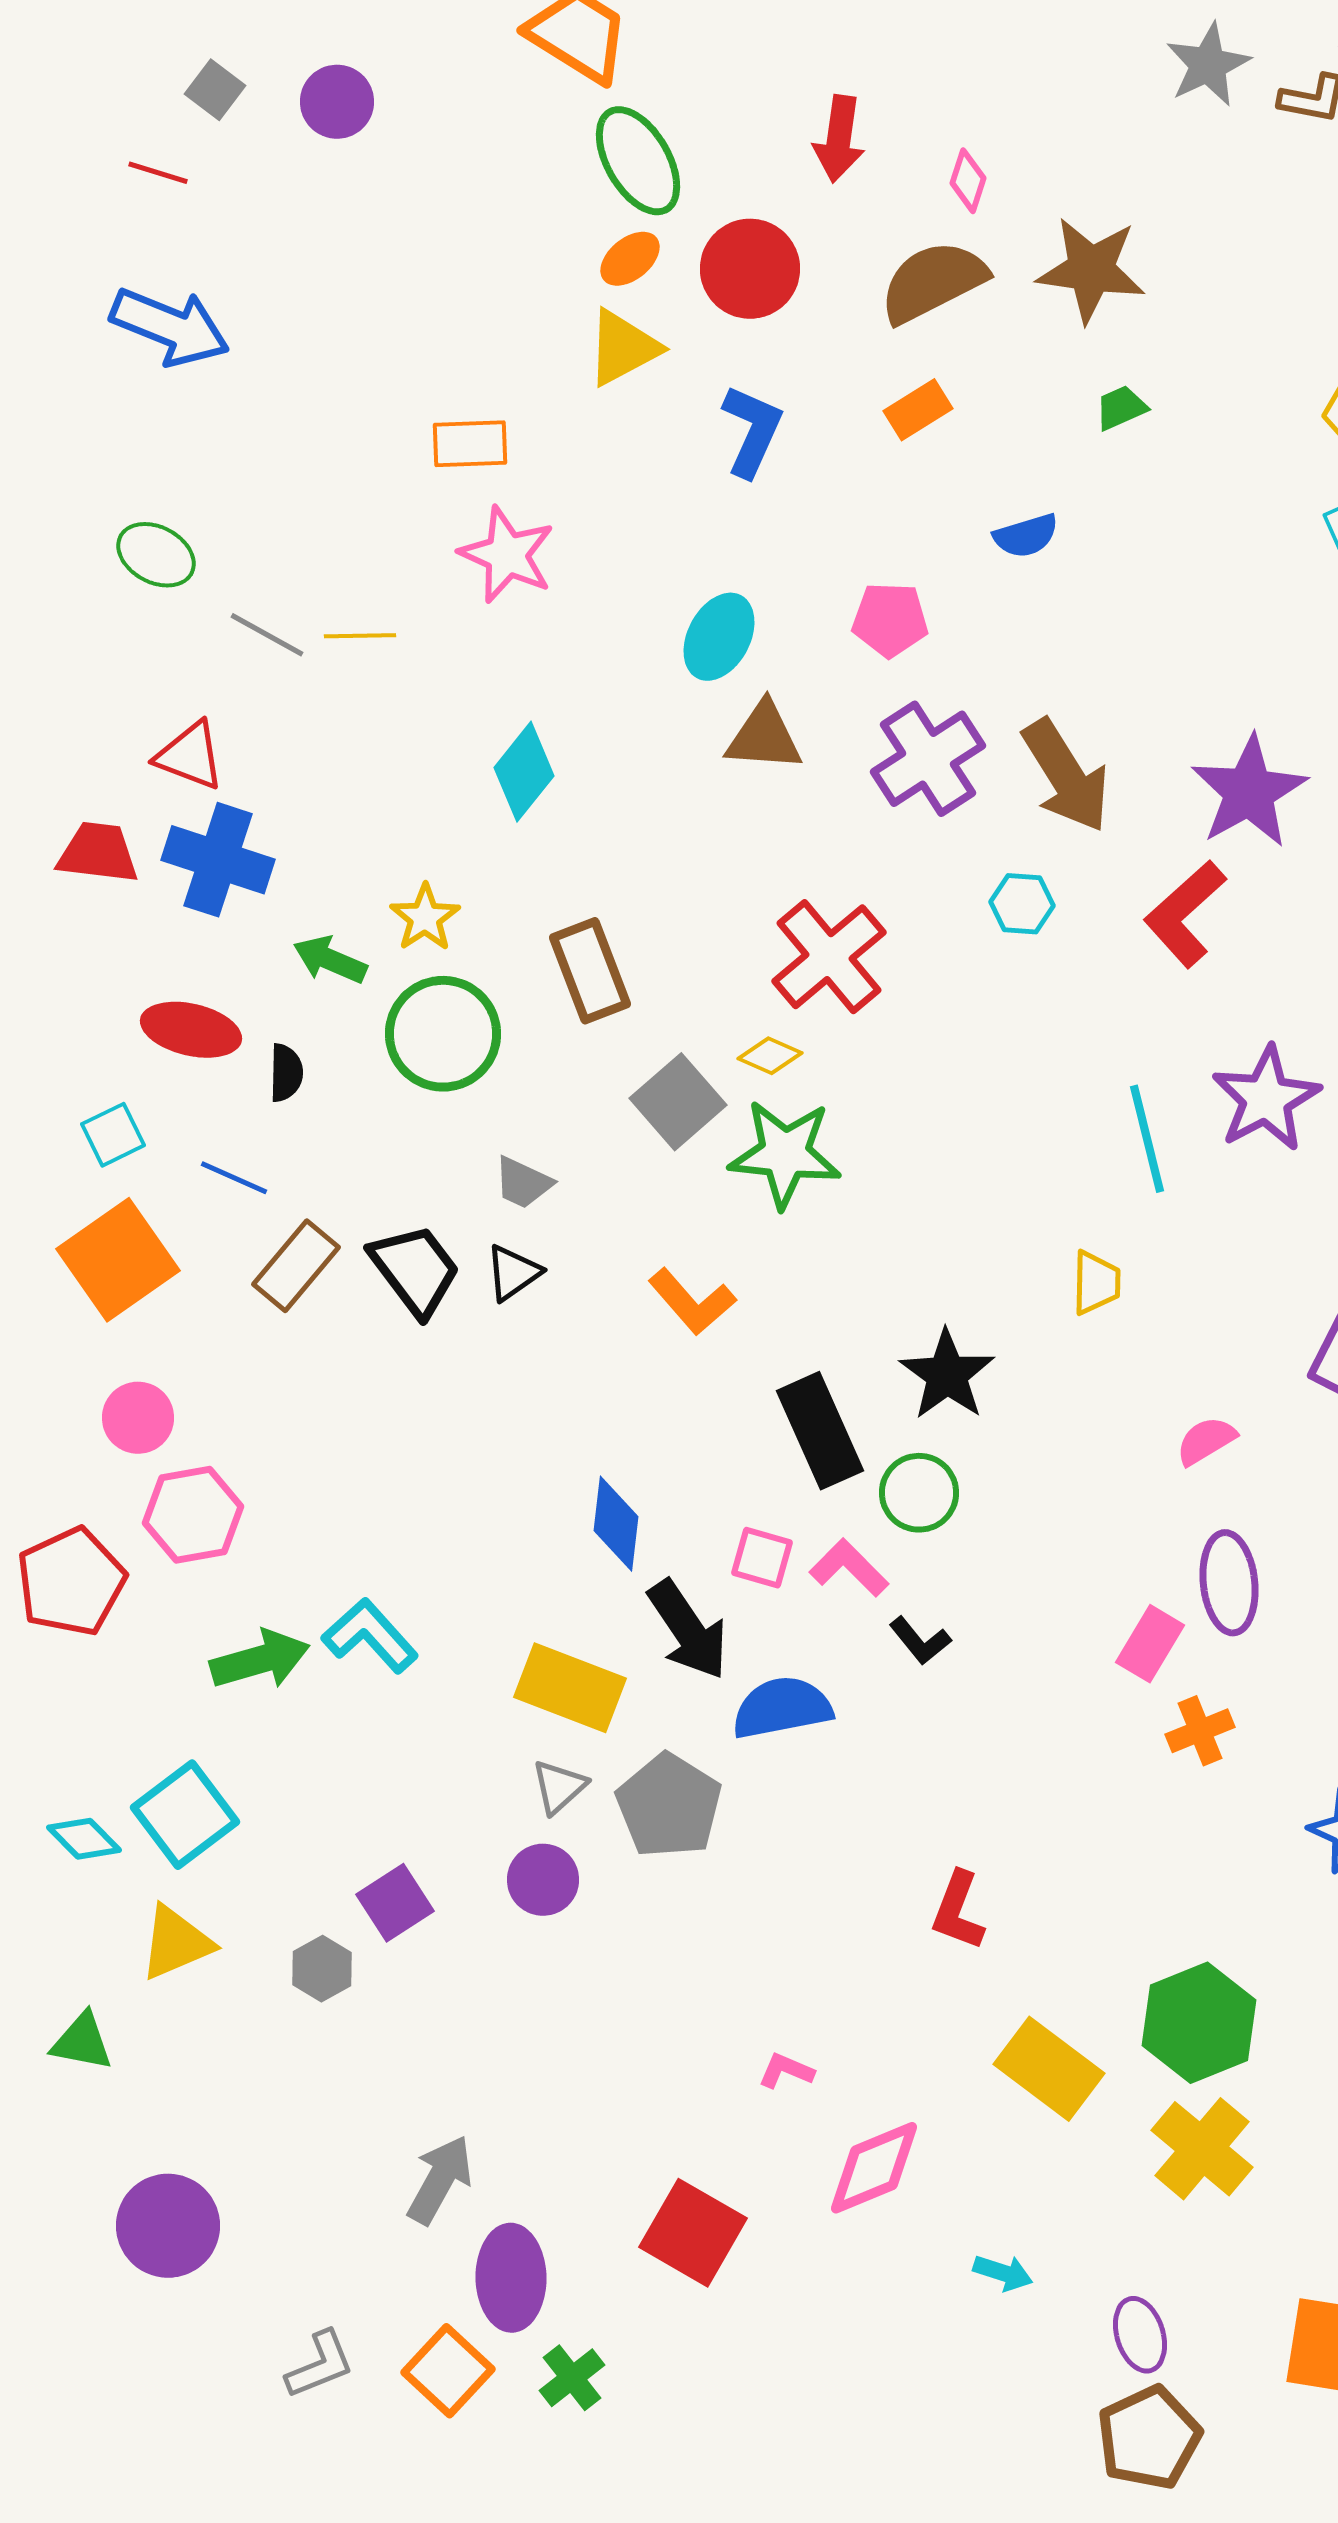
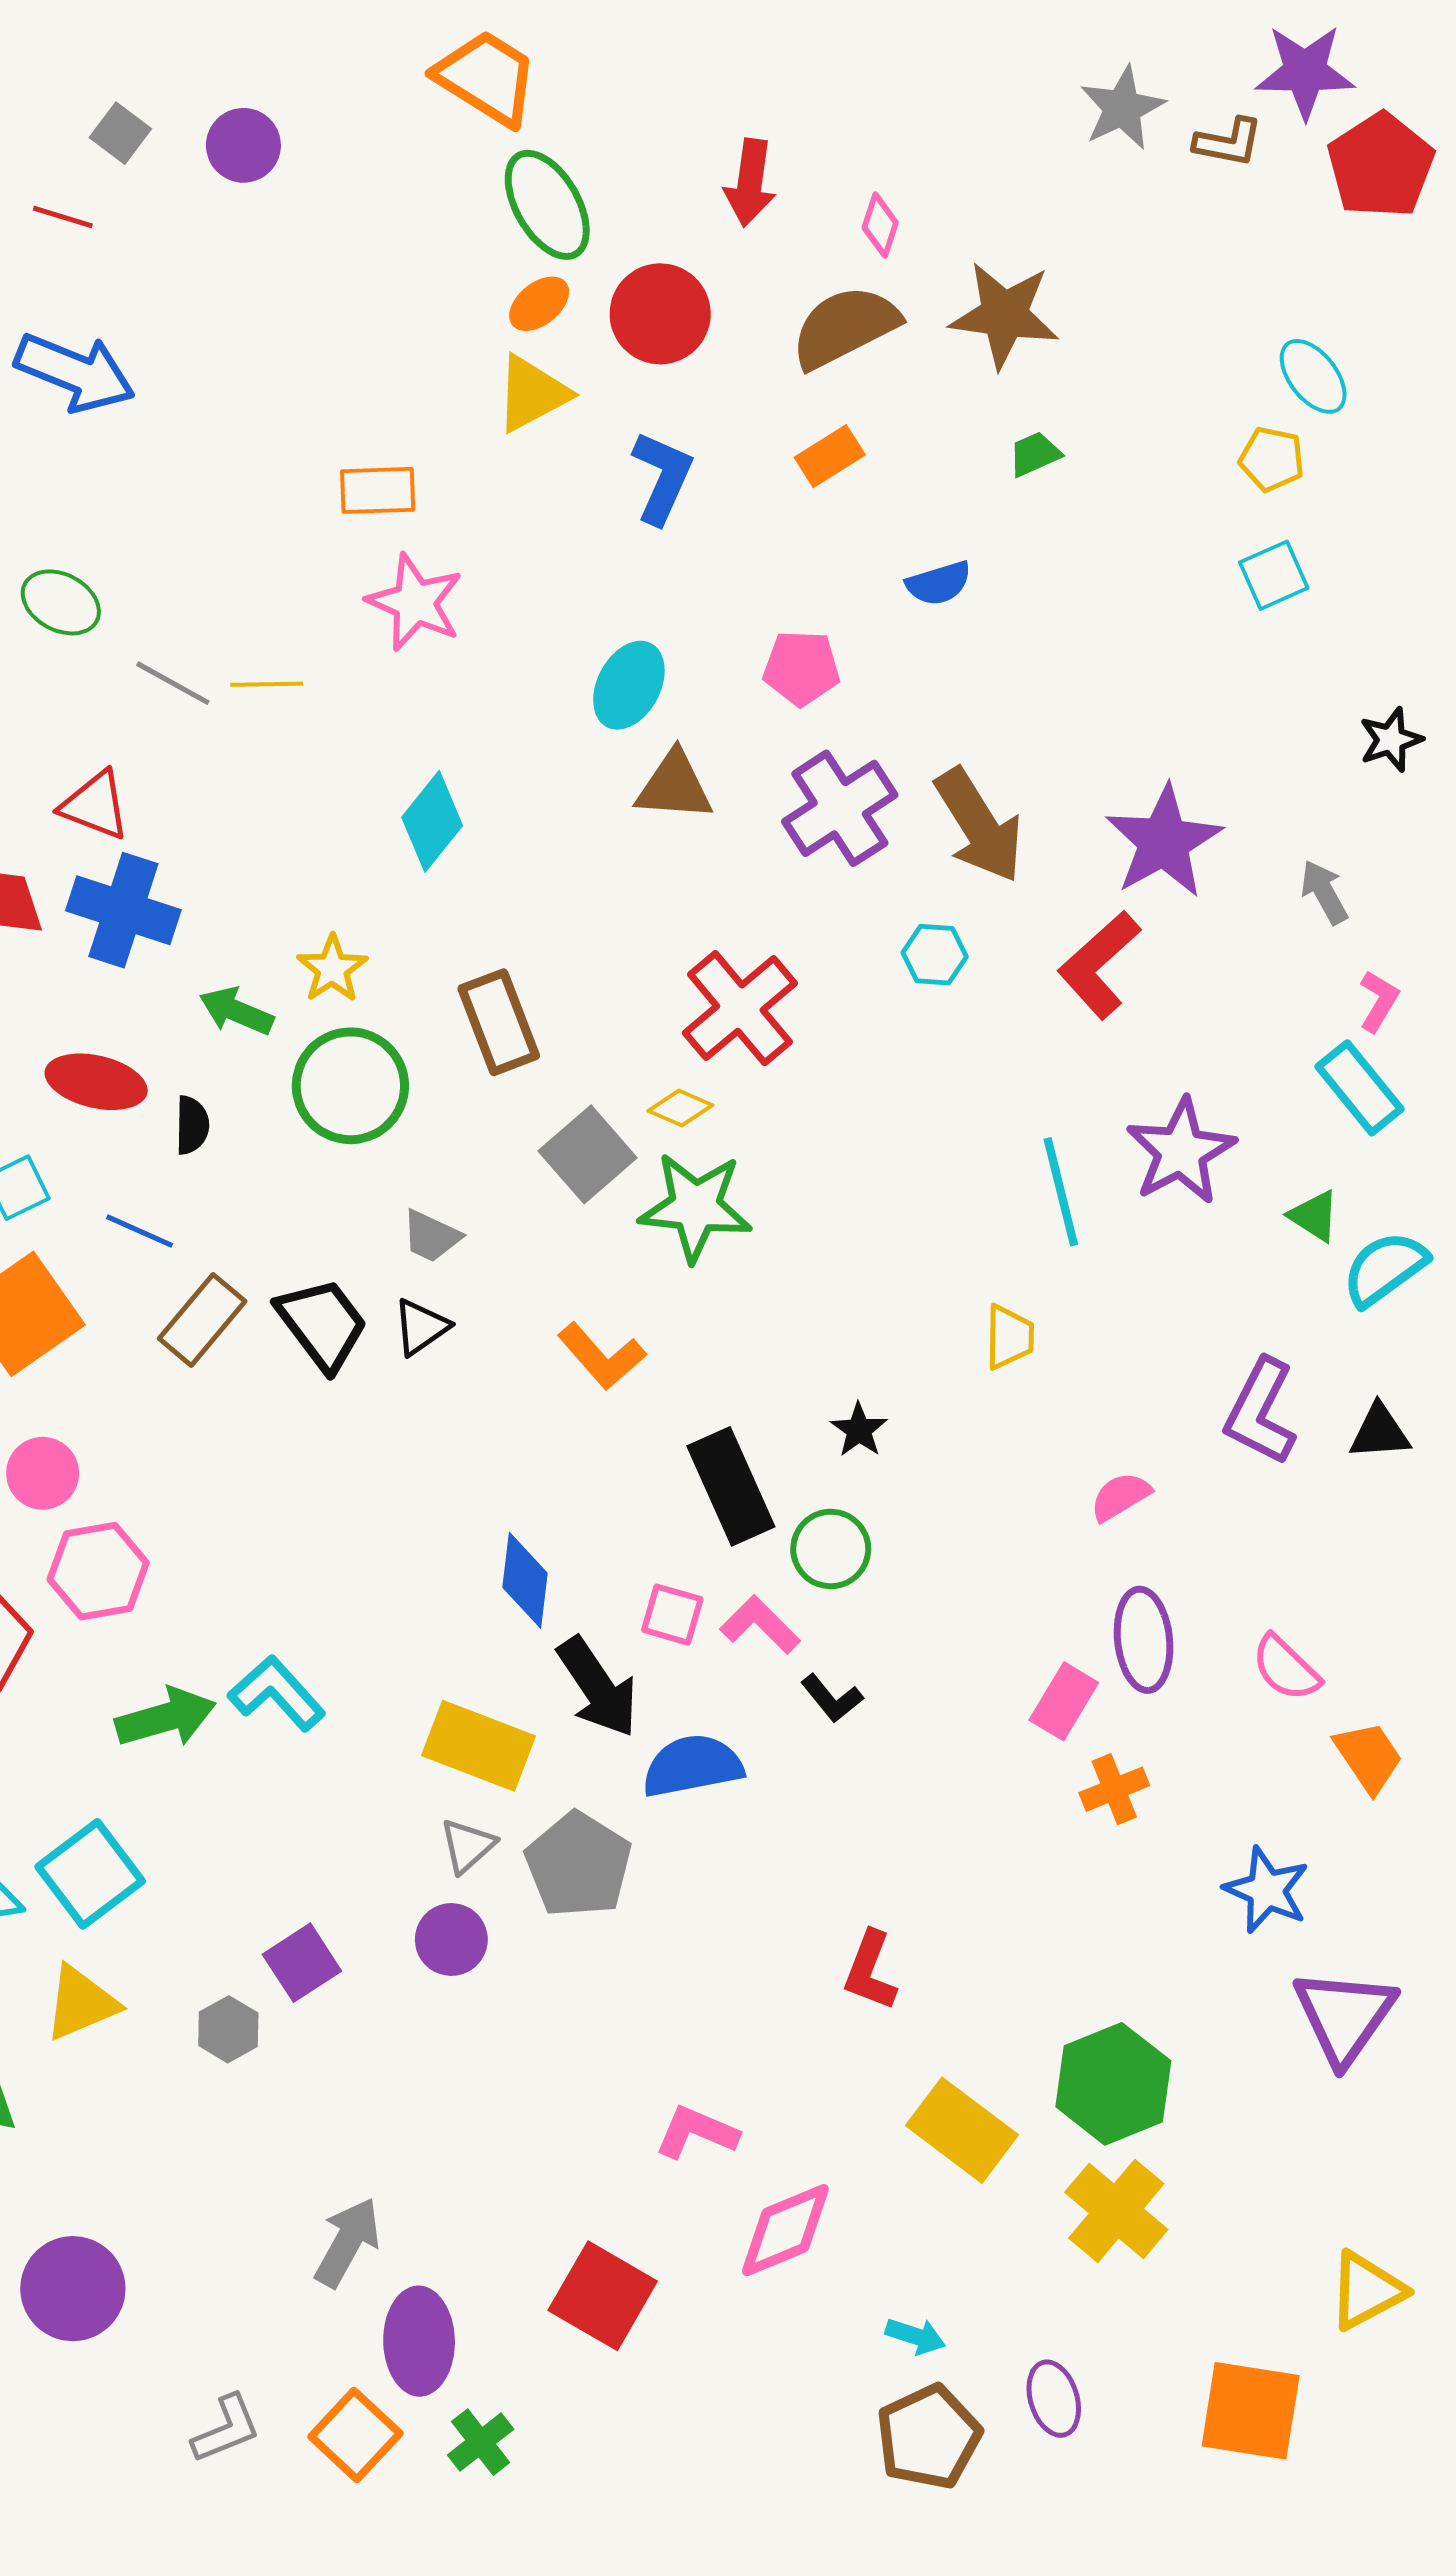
black star: (947, 1375) -> (859, 1430), size x0.6
pink L-shape: (786, 2071) -> (697, 2132), size x1.5
brown pentagon: (1149, 2438) -> (929, 2437), moved

